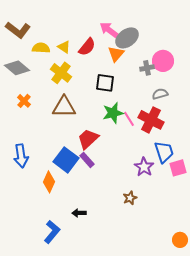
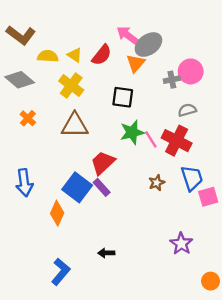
purple star: (144, 167) -> (181, 244), moved
brown star: (130, 198) -> (157, 183), moved
black arrow: (79, 213) -> (106, 253), moved

